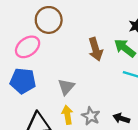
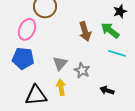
pink ellipse: (28, 47) -> (27, 29), turned -30
gray star: (91, 116) -> (82, 70), moved

